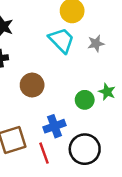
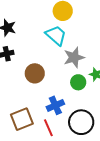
gray star: (96, 43) -> (74, 57), moved, size x1.5

